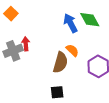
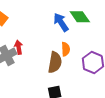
orange semicircle: (72, 50) -> (66, 49), turned 48

